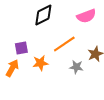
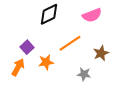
purple square: (21, 48) -> (27, 47), turned -32
gray star: (76, 67) -> (84, 74), moved

